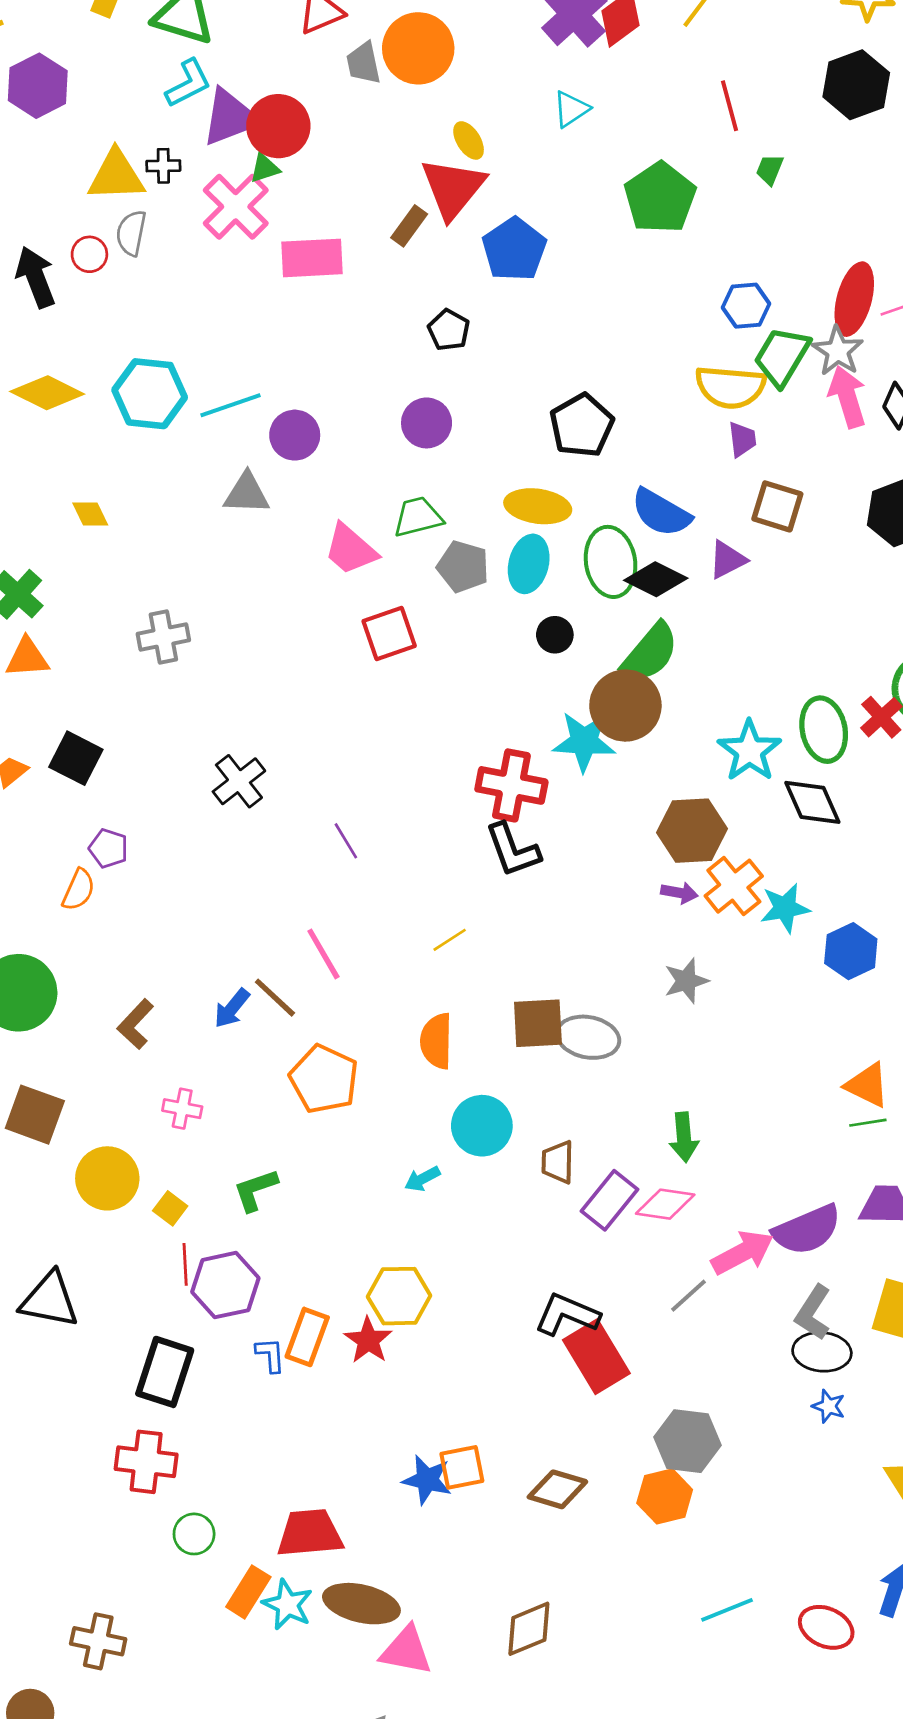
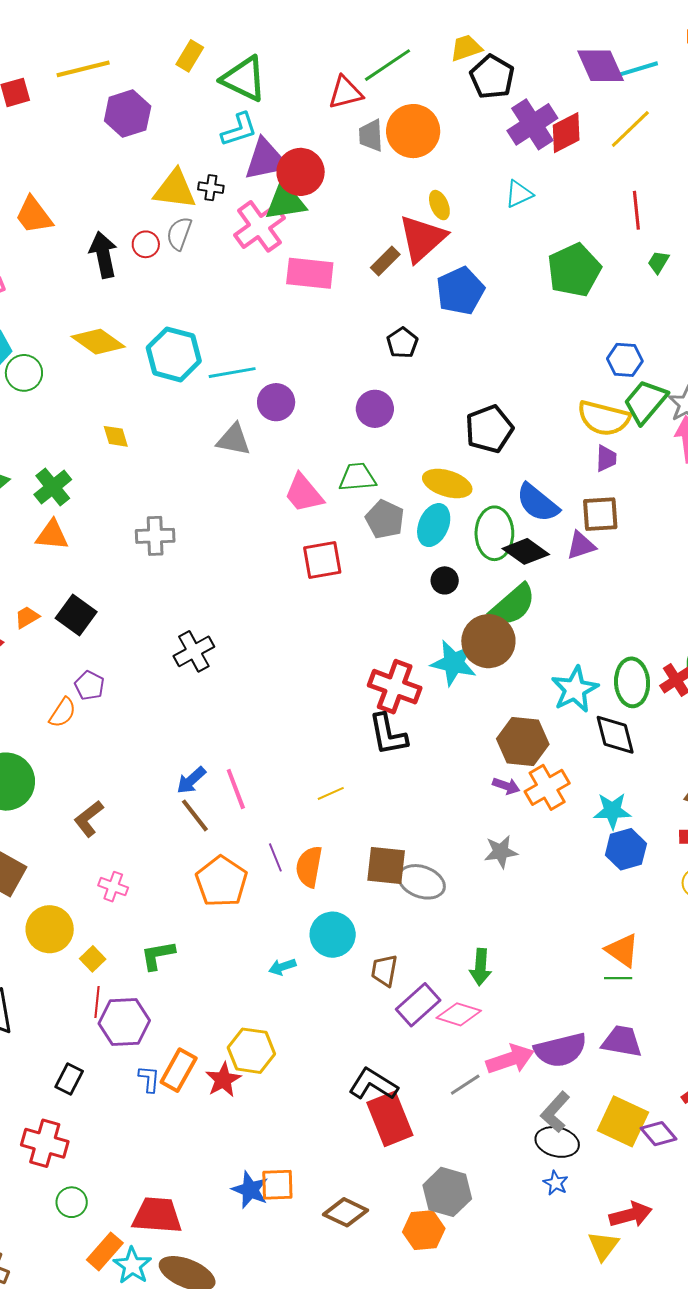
green triangle: (265, 168) -> (285, 201), size x1.8
brown square: (777, 506) -> (600, 514), moved, turned -30
purple line: (346, 841) -> (275, 857), moved
cyan star: (785, 908) -> (612, 811), moved
blue arrow: (232, 1008) -> (191, 780), moved
black rectangle: (165, 1372) -> (69, 1079), size x0.6

